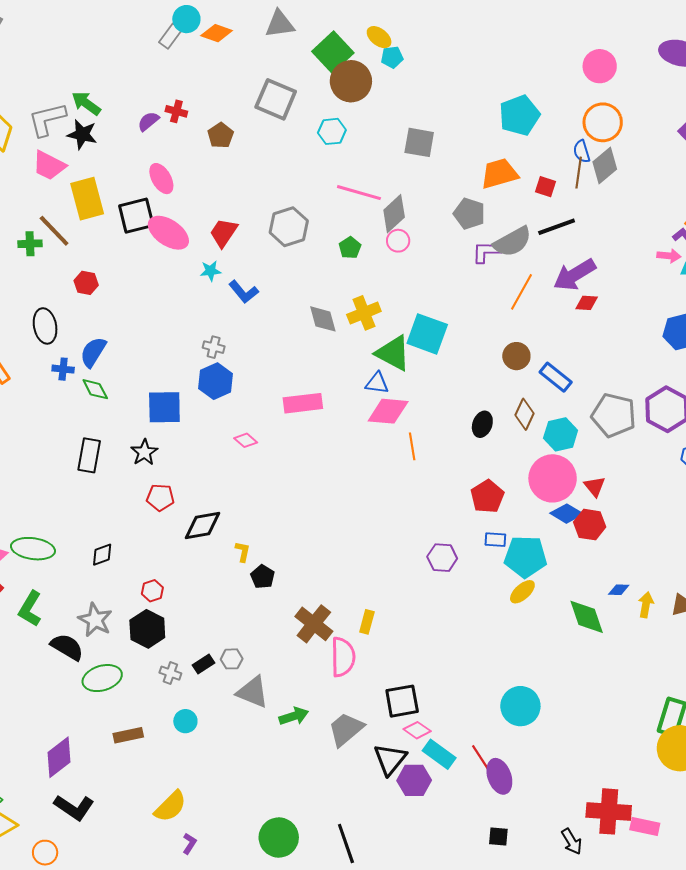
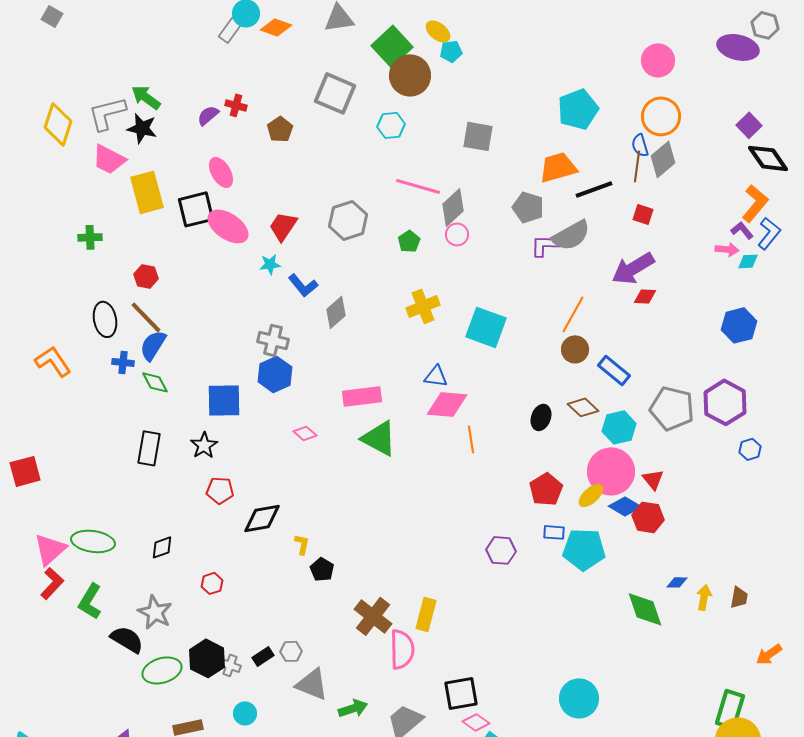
red square: (546, 187) -> (643, 214), moved
black line: (557, 227) -> (594, 189), moved
brown line: (54, 231) -> (146, 317), moved
orange line: (521, 292) -> (573, 314), moved
gray diamond: (323, 319) -> (336, 312), moved, turned 64
gray cross: (214, 347) -> (273, 340), size x1.4
green triangle: (393, 353) -> (379, 438), moved
brown diamond: (524, 414) -> (583, 407), turned -72
yellow ellipse: (522, 592) -> (591, 495), moved
yellow rectangle: (367, 622) -> (426, 614), size x1.4
black hexagon: (147, 629) -> (207, 658), moved

